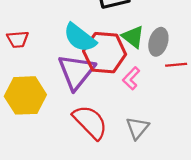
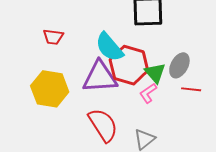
green triangle: (133, 37) -> (155, 73), moved
purple triangle: (76, 72) -> (100, 77), turned 36

